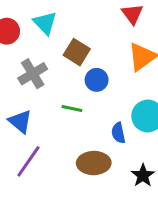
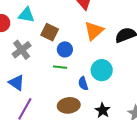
cyan triangle: (45, 23) -> (26, 15), turned -30
green line: (72, 109) -> (60, 67), moved

